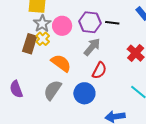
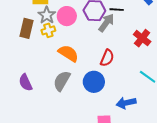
yellow cross: (43, 39) -> (48, 30), turned 32
brown rectangle: (30, 44) -> (26, 28), moved
gray arrow: (92, 47) -> (106, 23), moved

